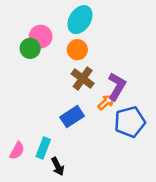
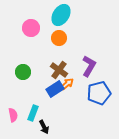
green circle: (30, 48) -> (23, 72), moved
brown cross: (83, 79) -> (59, 70), moved
orange arrow: (106, 102) -> (67, 84), moved
pink semicircle: (17, 151) -> (13, 115), turned -40

